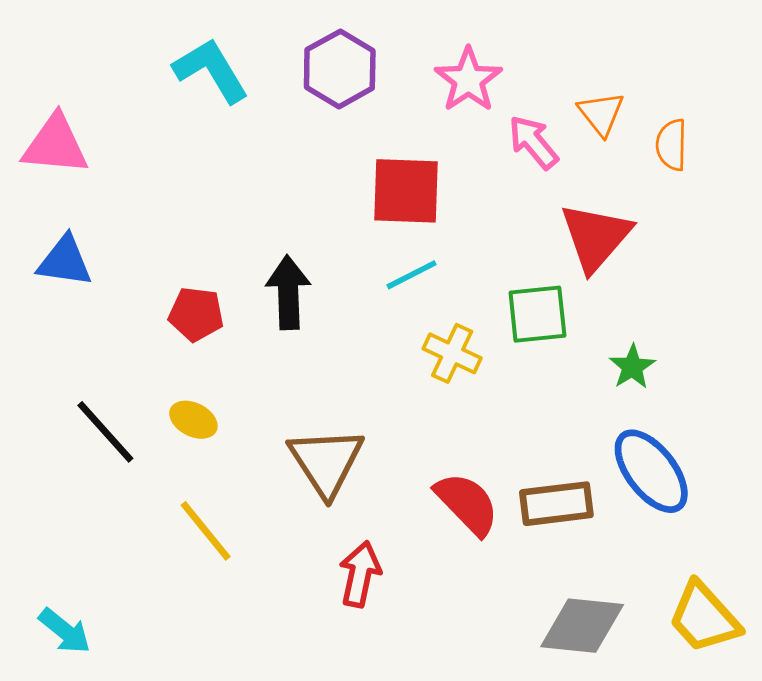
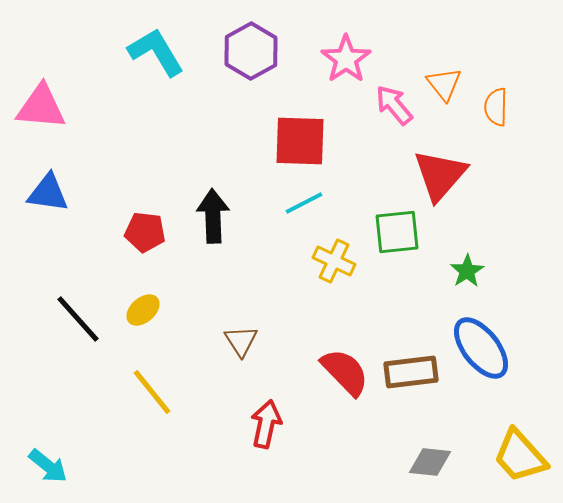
yellow ellipse: (193, 420) -> (143, 310), turned -68
brown triangle: (326, 462) -> (241, 341), size x0.6
gray diamond: (582, 626) -> (430, 462), size x0.7

